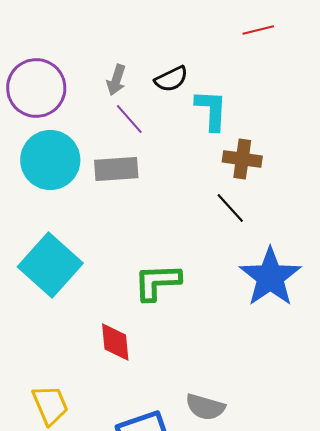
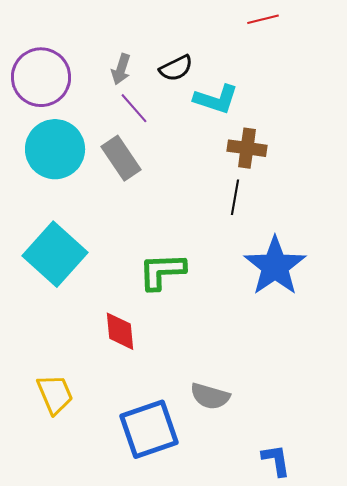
cyan L-shape: (211, 110) -> (216, 99), turned 105
gray rectangle: (116, 169) -> (121, 158), turned 60
black line: (230, 208) -> (235, 197), turned 52

